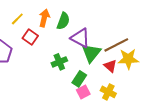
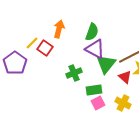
yellow line: (17, 19) -> (32, 43), moved
green semicircle: (63, 21) -> (92, 32), moved
green rectangle: (79, 79) -> (94, 90), turned 49

